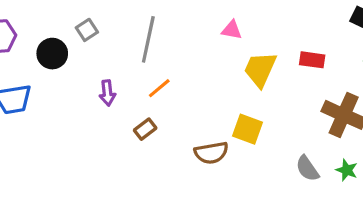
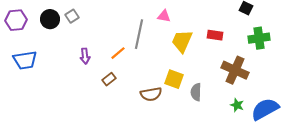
gray line: (148, 39) -> (139, 34), moved
black circle: (52, 54) -> (50, 19), moved
gray semicircle: (307, 168) -> (196, 92), moved, turned 36

